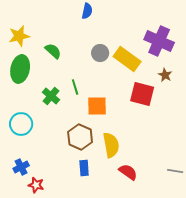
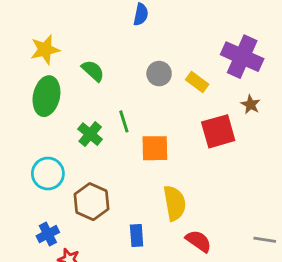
yellow rectangle: (127, 59) -> (197, 82), size x0.6
red square: (142, 94) -> (218, 131), turned -30
brown hexagon: (80, 137) -> (92, 202), moved

